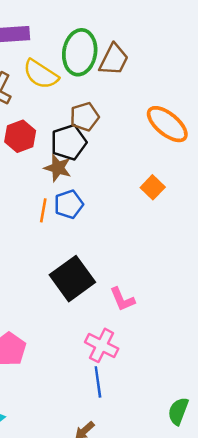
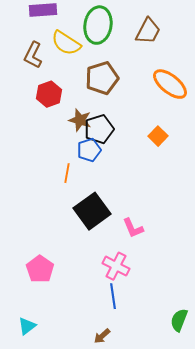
brown trapezoid: (114, 60) -> (148, 31), moved
brown pentagon: (85, 117) -> (102, 78), size x1.4
black pentagon: (69, 142) -> (99, 129), moved
orange line: (43, 210) -> (67, 173), moved

